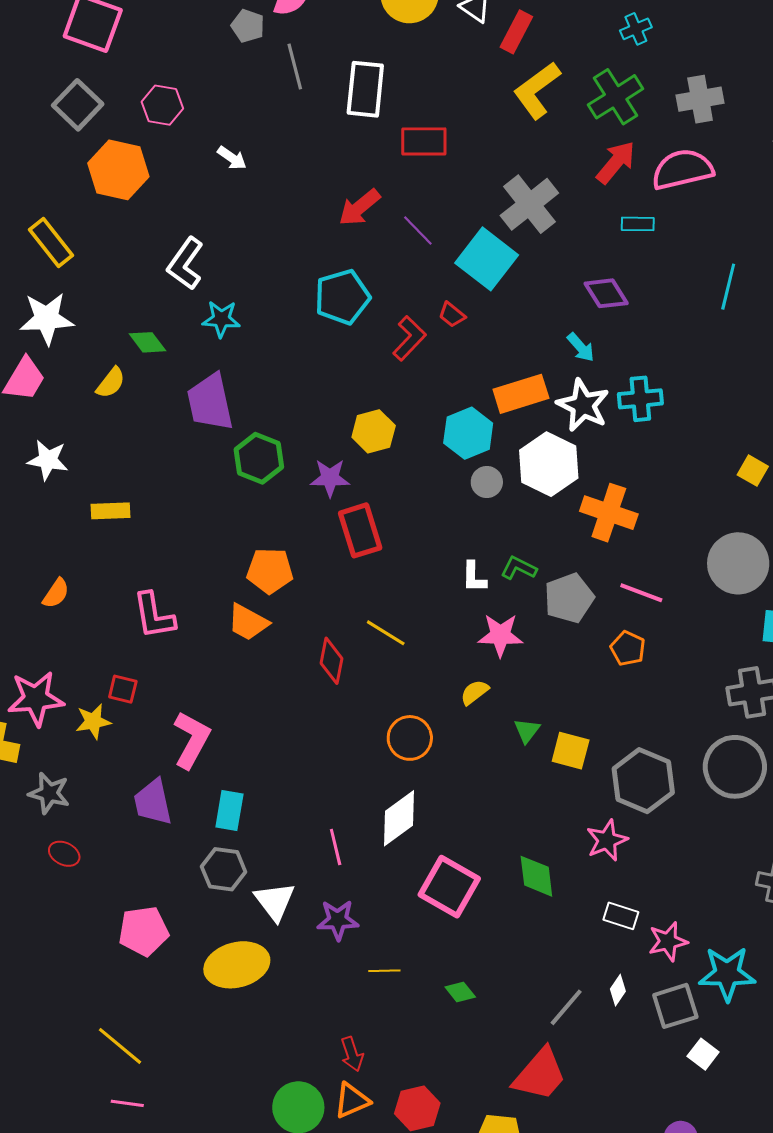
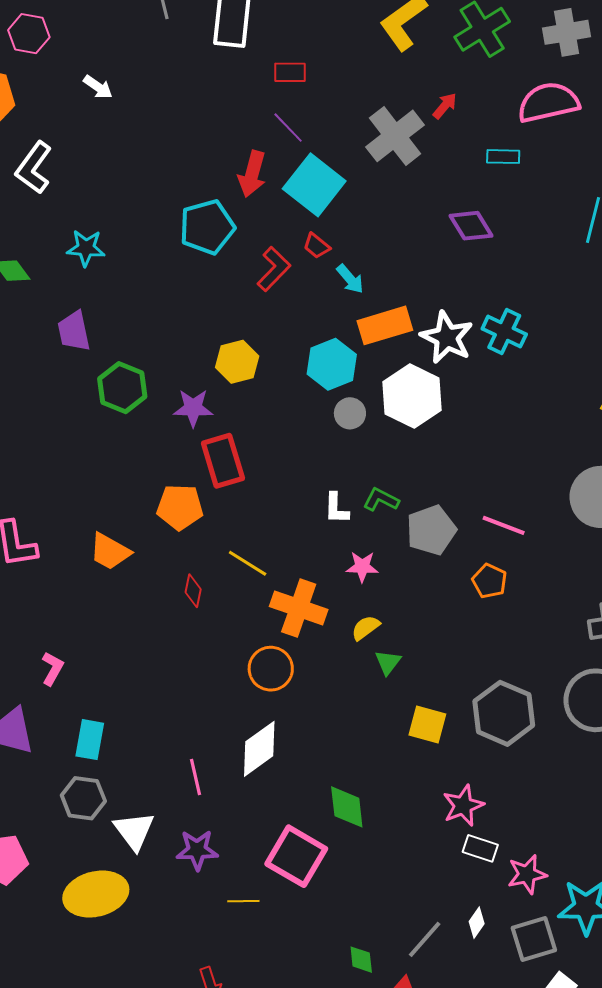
red rectangle: (424, 141) -> (290, 72), size x0.7
red arrow: (616, 162) -> (445, 106), moved, size x0.6
red arrow: (359, 207) -> (252, 174), moved, turned -36
purple line: (418, 230) -> (288, 128), moved
cyan square: (487, 259) -> (314, 185), moved
white L-shape: (185, 264) -> (34, 168), moved
cyan arrow: (581, 347) -> (350, 279), moved
cyan cross: (640, 399) -> (504, 332), turned 30
purple trapezoid: (210, 402) -> (74, 331), size x0.7
orange cross: (609, 513) -> (299, 608), moved
orange pentagon: (270, 571) -> (180, 507), moved
pink star: (500, 635) -> (362, 567), size x0.7
red diamond: (331, 661) -> (193, 591), size x0.7
yellow semicircle: (475, 692) -> (366, 628), moved
pink L-shape: (192, 740) -> (53, 669), size x0.6
yellow square: (571, 751) -> (427, 725), moved
pink star: (607, 840) -> (463, 805), moved
green diamond: (536, 876) -> (347, 807), moved
pink square: (449, 887) -> (296, 856), moved
green diamond: (460, 992) -> (361, 960), moved, turned 32

